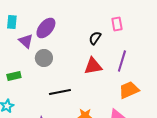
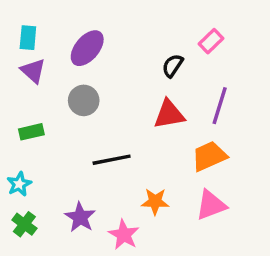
pink rectangle: (117, 24) -> (211, 41), turned 56
purple triangle: (26, 41) -> (33, 71), moved
orange trapezoid: (129, 90) -> (209, 156), moved

